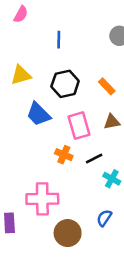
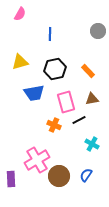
blue trapezoid: (39, 114) -> (34, 93), turned -55
black line: (94, 158) -> (79, 120), moved
pink cross: (42, 199) -> (37, 160), turned -30
brown circle: (68, 233) -> (59, 176), moved

